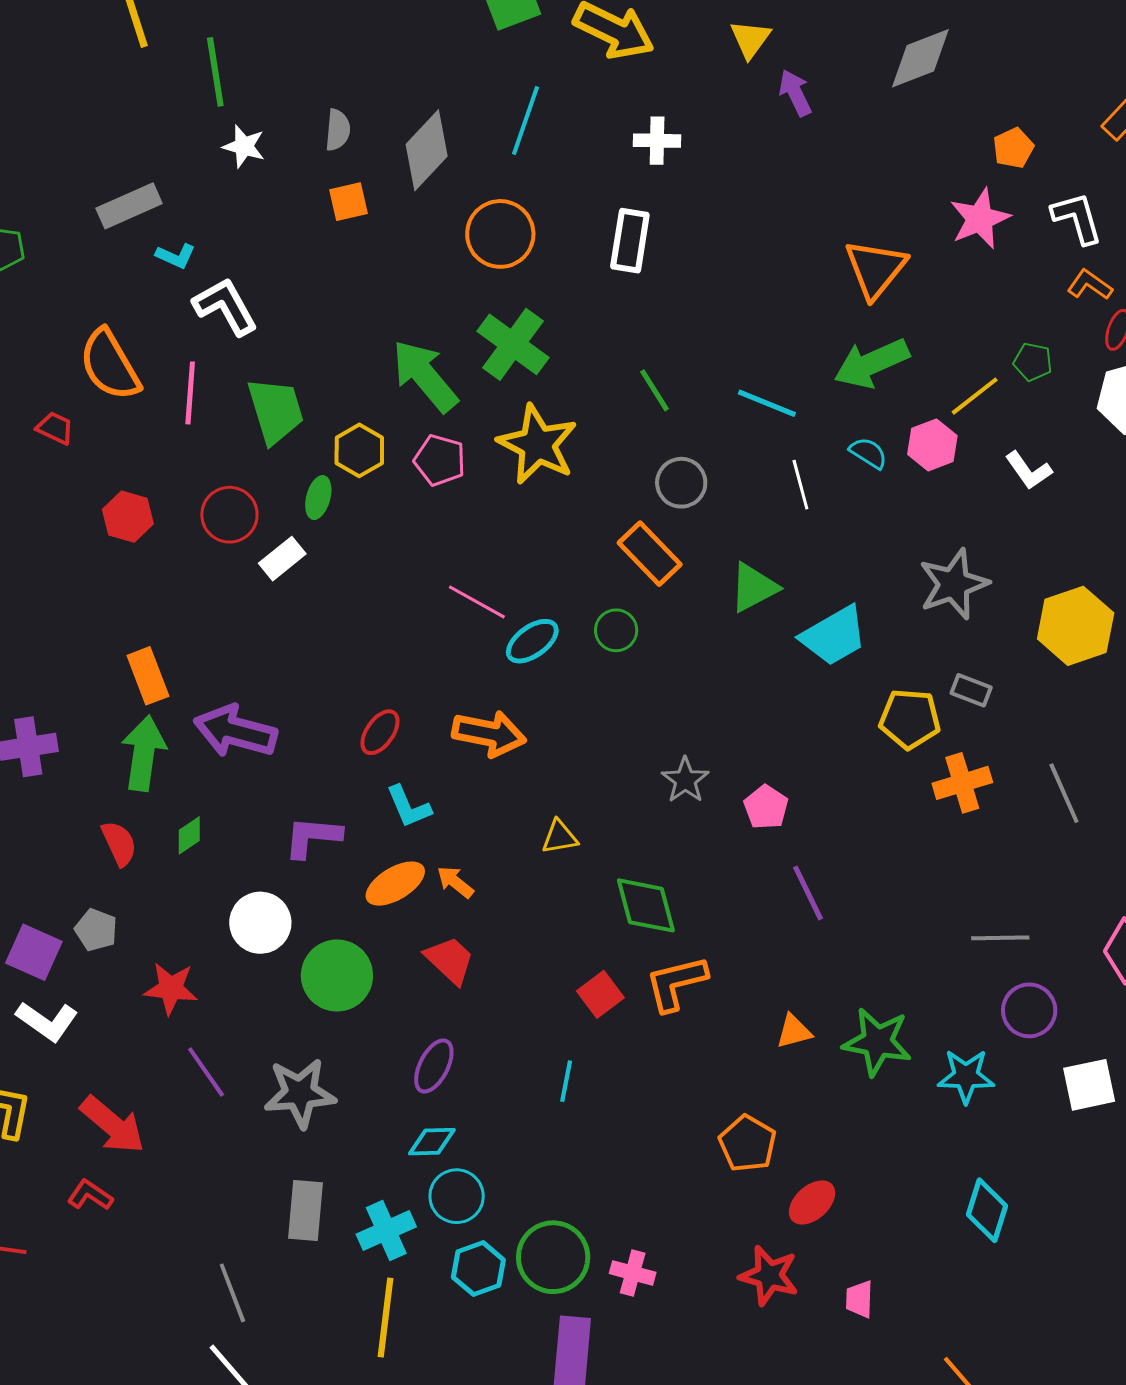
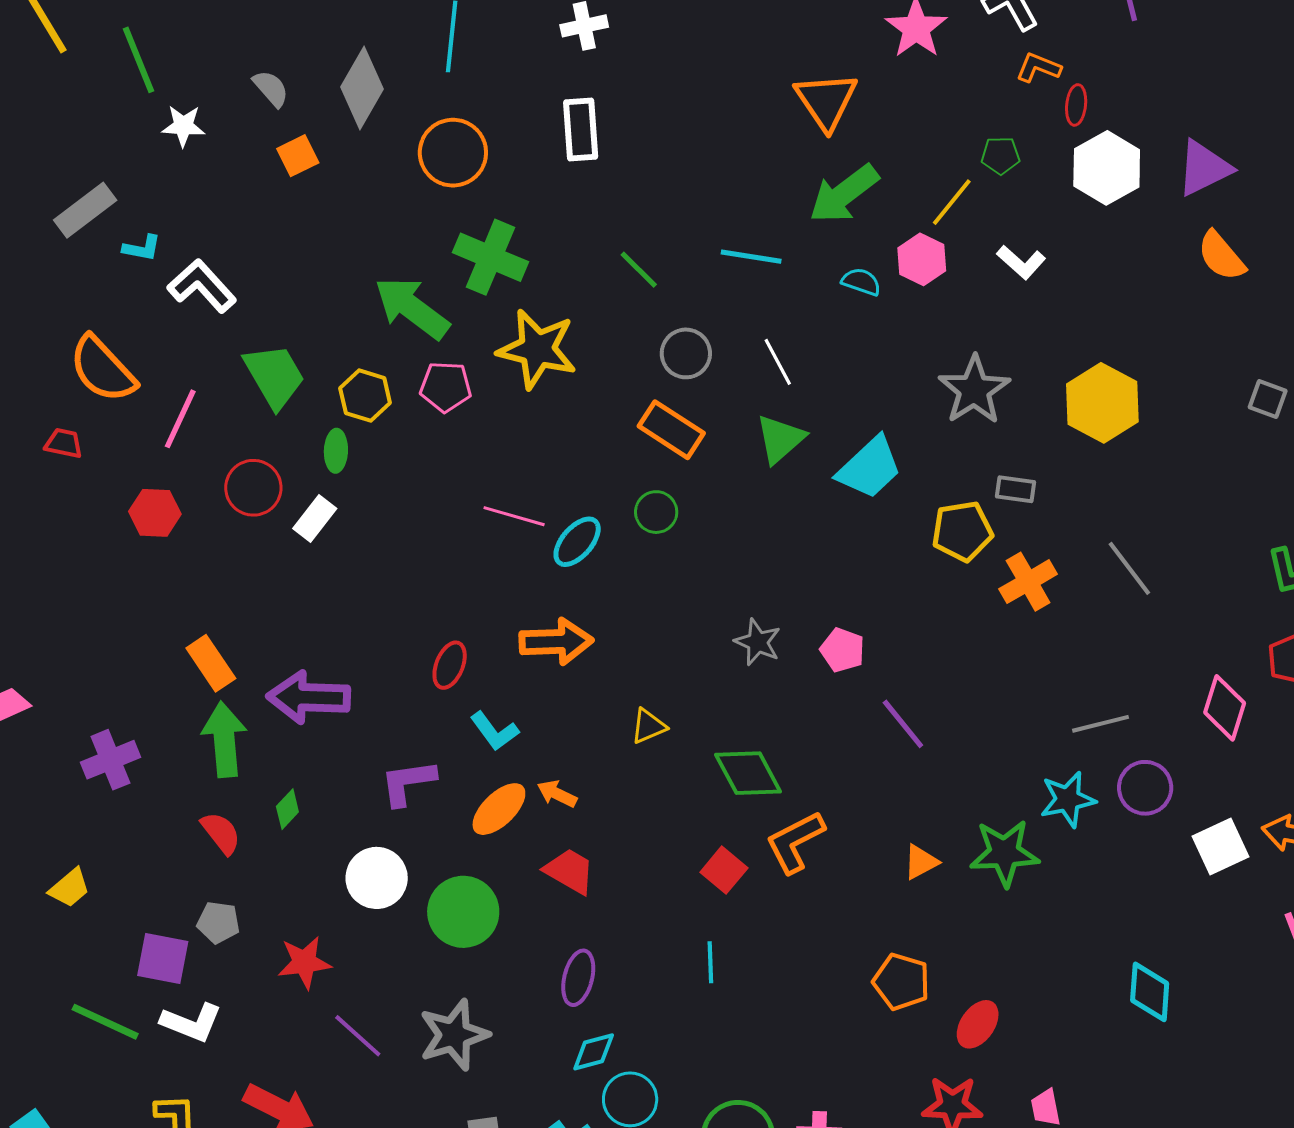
gray semicircle: (338, 130) -> (271, 88), turned -33
pink line: (190, 393) -> (180, 419), moved, turned 34
white line: (800, 485) -> (778, 362), moved
cyan star: (966, 1076) -> (1068, 799), moved

